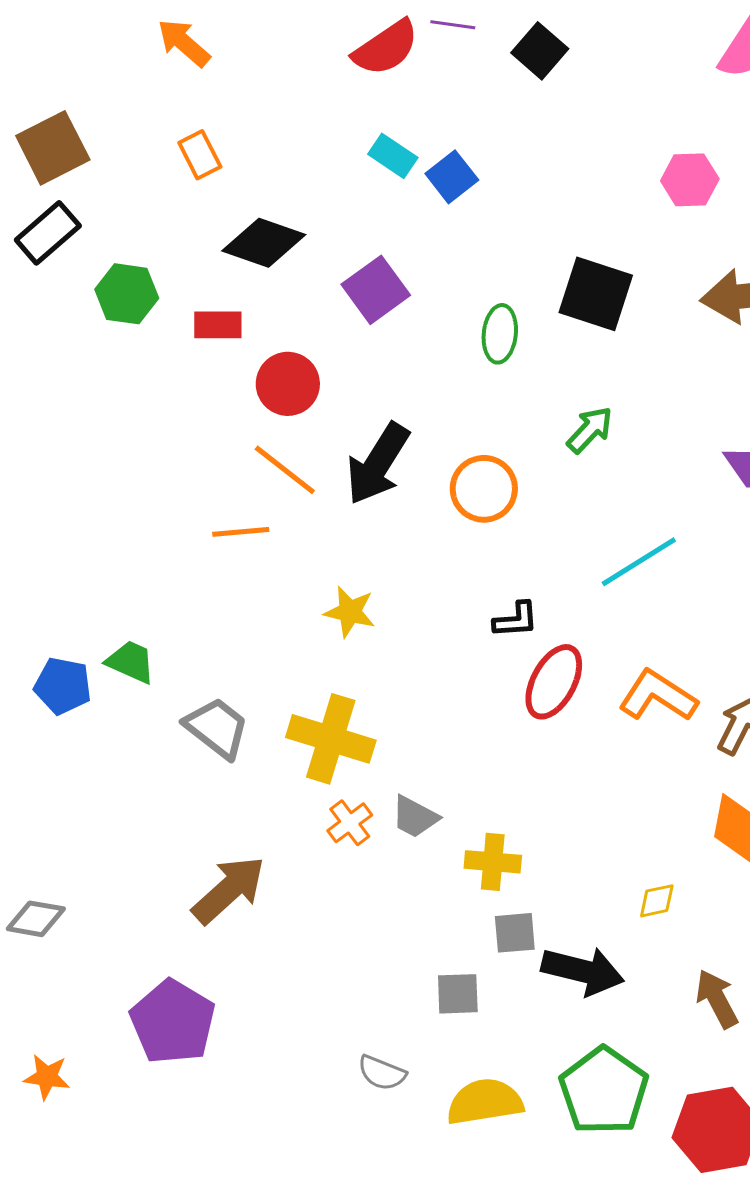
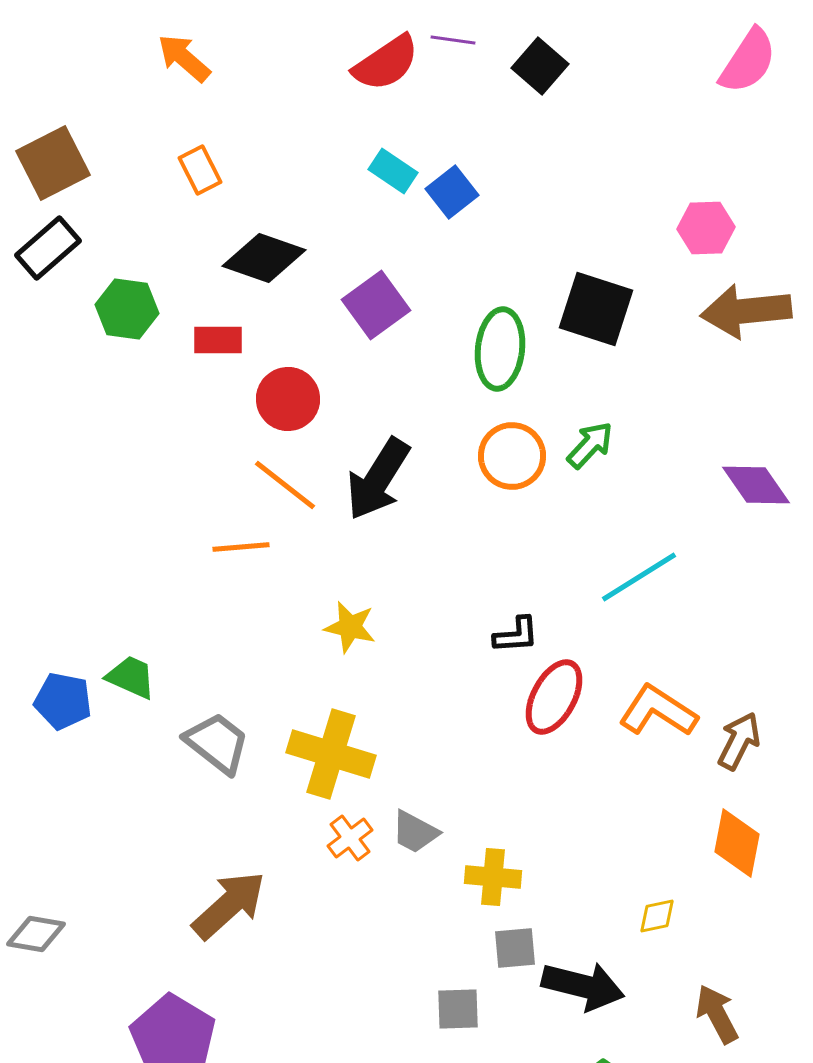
pink hexagon: (690, 180) -> (706, 228), moved
green ellipse: (500, 334) -> (500, 349), size x1.4
orange circle: (484, 489) -> (512, 456), moved

